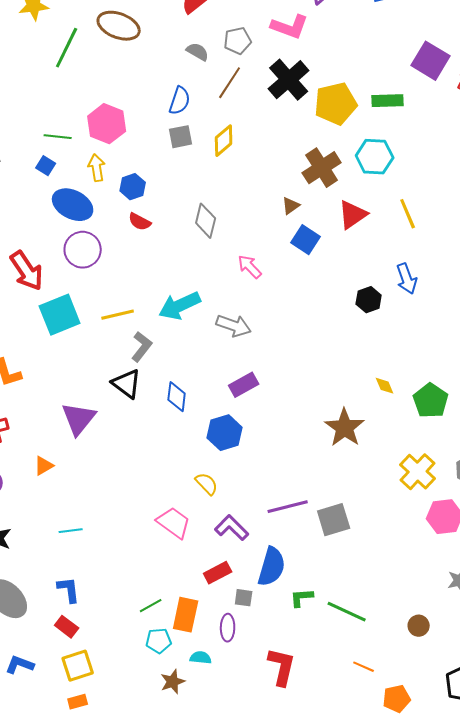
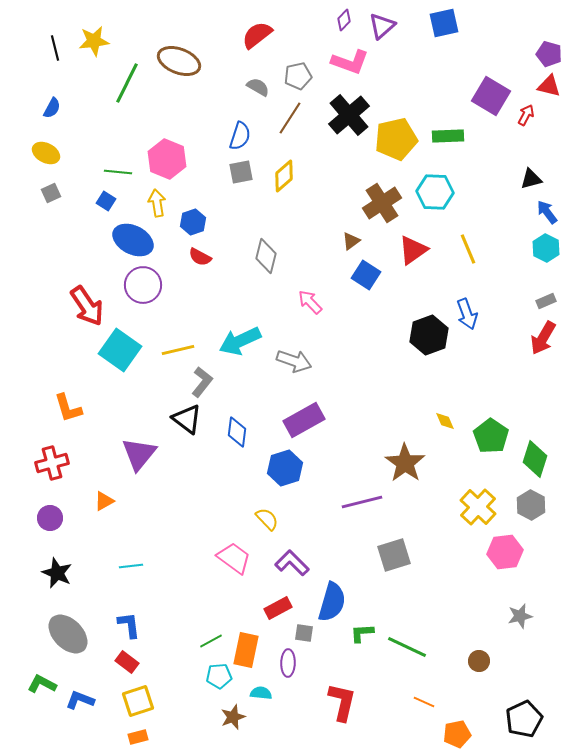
black hexagon: (369, 300) -> (429, 335), size x1.5
cyan square: (60, 315) -> (120, 350), turned -33
purple rectangle: (244, 385) -> (304, 420), size x1.4
purple line: (288, 507) -> (362, 502), moved

